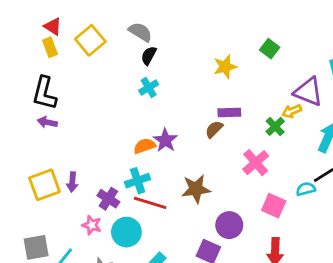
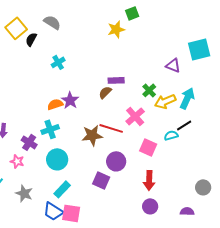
green square: (270, 49) -> (132, 13), moved, turned 32
black semicircle: (149, 56) -> (31, 39), moved
yellow star: (225, 67) -> (116, 29), moved
purple triangle: (308, 92) -> (173, 65), size x0.7
yellow arrow: (292, 111) -> (165, 101), moved, size x1.5
red line: (150, 203) -> (111, 128), moved
cyan circle: (126, 232) -> (57, 159), moved

